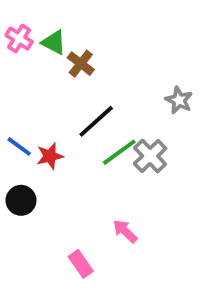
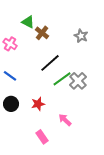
pink cross: (19, 39) -> (10, 44), moved
gray star: (179, 100) -> (81, 36), moved
red star: (50, 156) -> (38, 104), moved

